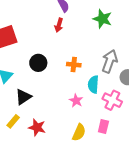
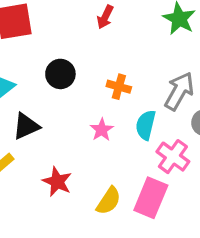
pink star: (76, 101) -> (102, 130), moved
pink rectangle: (103, 126) -> (151, 198), size x1.6
red star: (37, 127) -> (57, 182), moved

